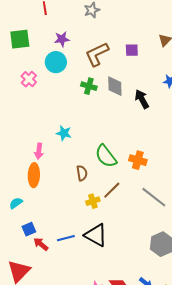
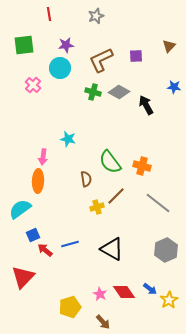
gray diamond: (115, 86) -> (119, 92), turned -60
cyan semicircle: (16, 203) -> (20, 209), size x1.6
black triangle: (96, 235) -> (112, 249), moved

